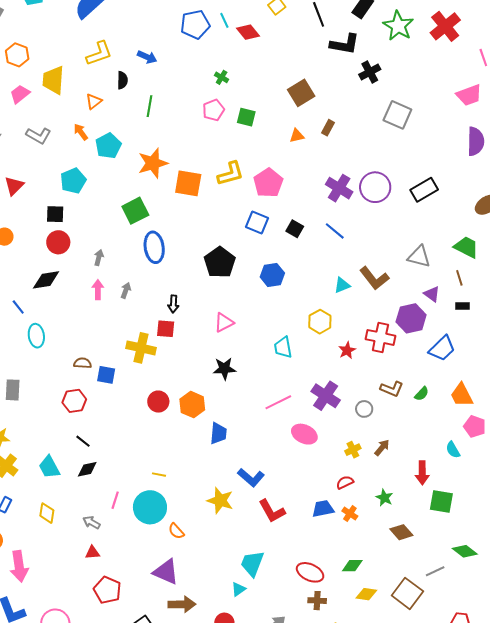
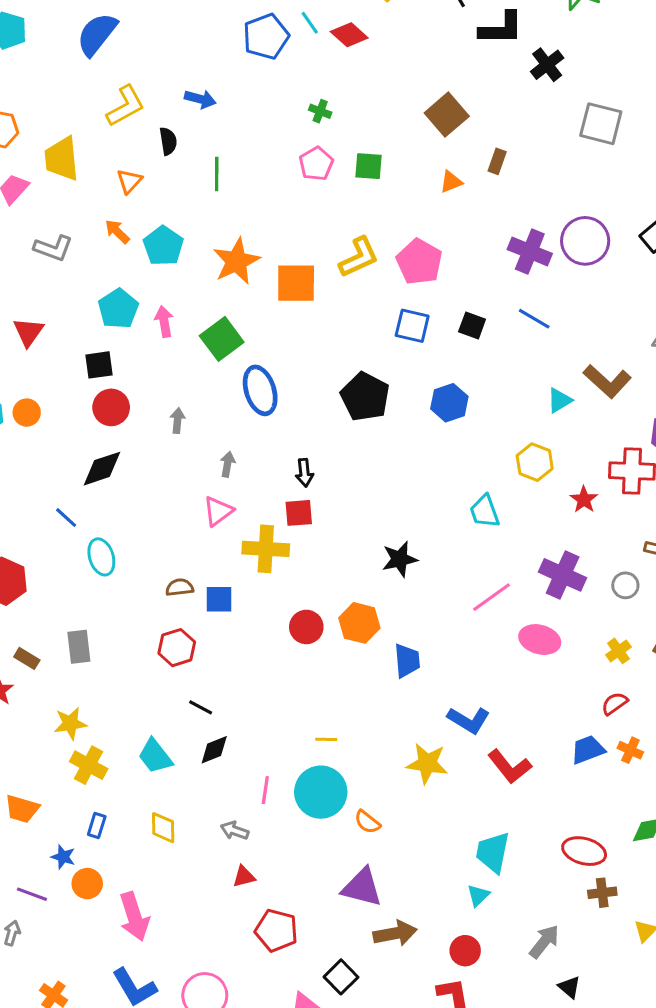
pink arrow: (98, 290) -> (164, 321), moved
pink triangle: (224, 323) -> (218, 511), moved

